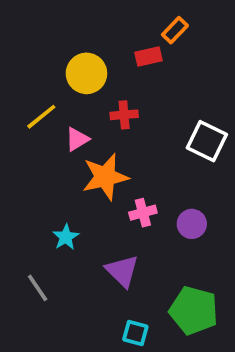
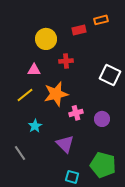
orange rectangle: (175, 30) -> (101, 20), moved, turned 32
yellow line: (41, 117) -> (25, 95), moved
pink triangle: (77, 139) -> (34, 70), moved, turned 32

